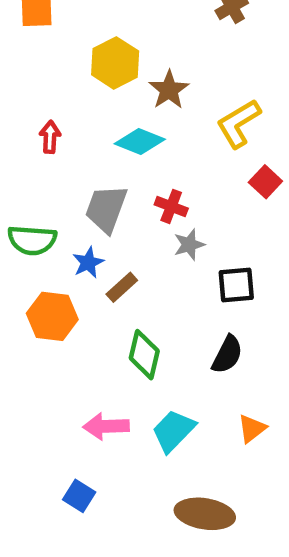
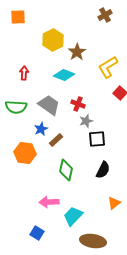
gray trapezoid: (106, 209) -> (49, 105), turned 105
green semicircle: (32, 240) -> (16, 107), moved
black square: (236, 285) -> (97, 139), moved
cyan trapezoid: (173, 431) -> (73, 216), moved

